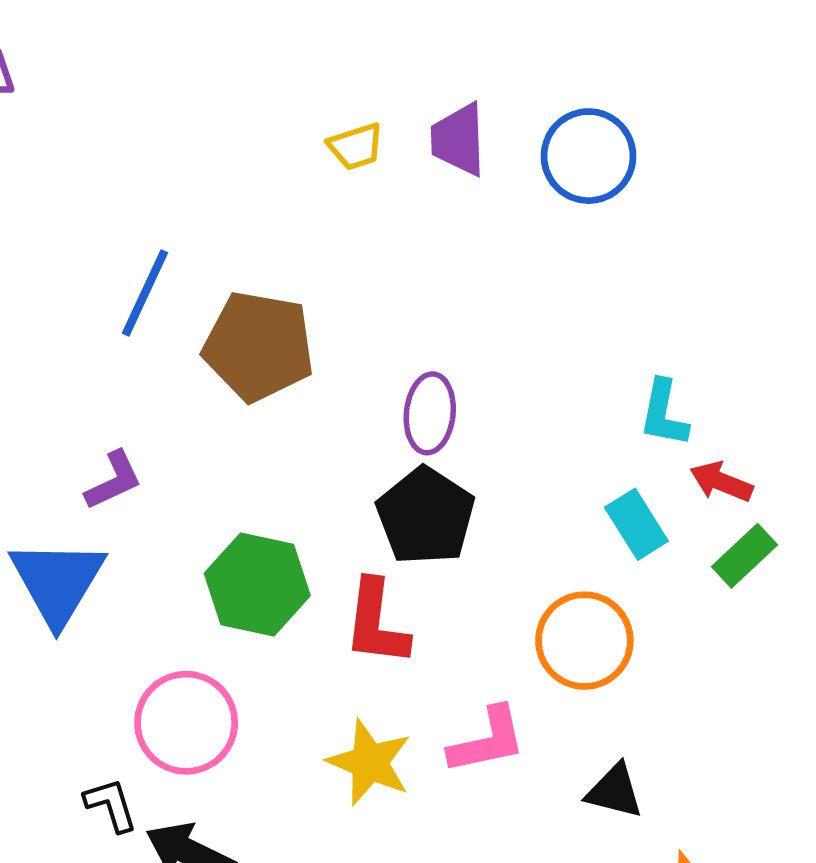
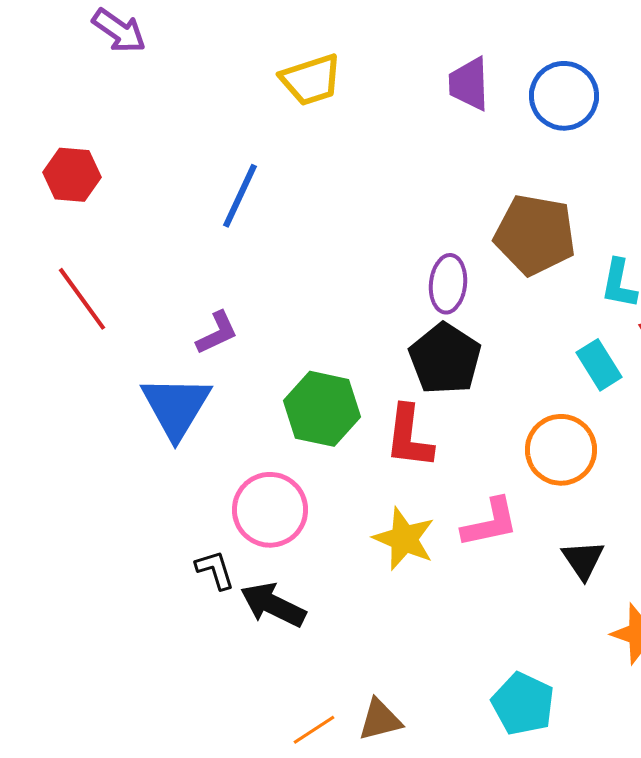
yellow trapezoid: (356, 146) -> (311, 80), moved, size x1.5
brown pentagon: (259, 346) -> (535, 235), moved
black triangle: (615, 791) -> (583, 560), turned 42

